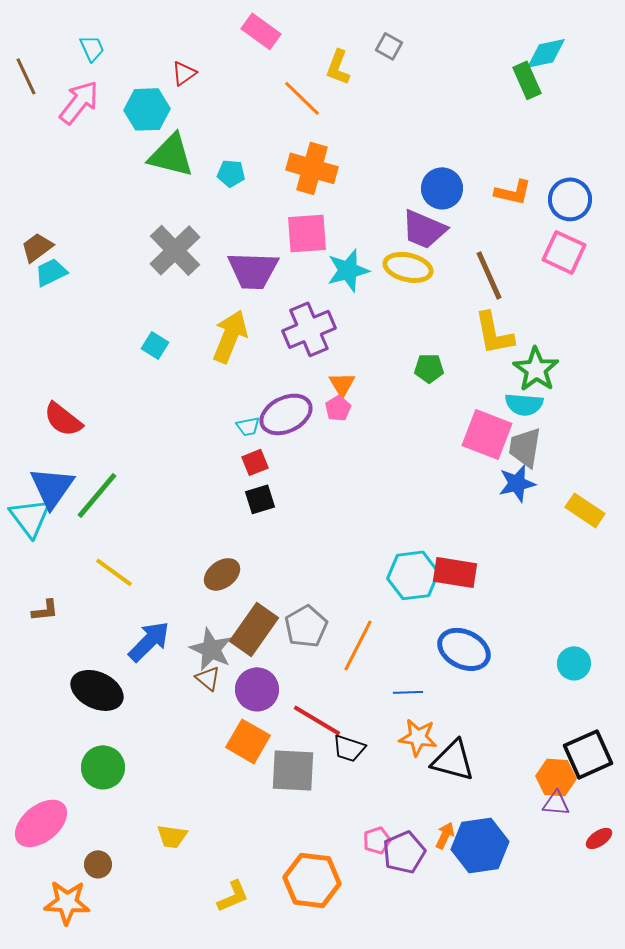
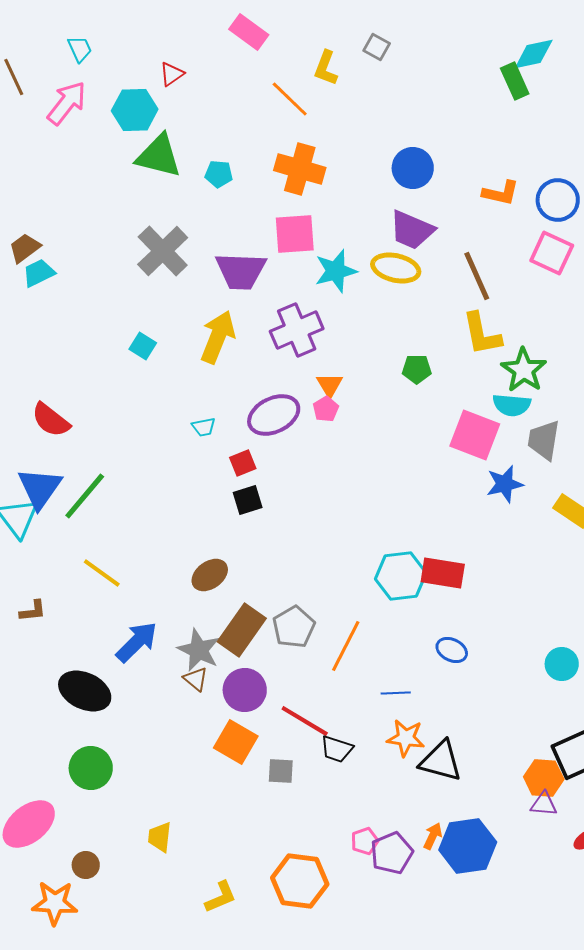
blue circle: (442, 188) -> (413, 168), moved
cyan trapezoid: (248, 426) -> (204, 427), moved
gray trapezoid: (525, 447) -> (544, 440), moved
blue ellipse: (464, 649) -> (452, 650), size x0.6
gray square: (293, 770) -> (281, 771), size x0.6
yellow trapezoid: (172, 836) -> (160, 837), turned 88

